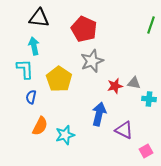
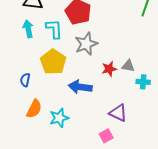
cyan L-shape: (25, 69) -> (54, 29), moved
blue arrow: (99, 114) -> (80, 87), moved, turned -95
pink square: (146, 151) -> (106, 136), moved

